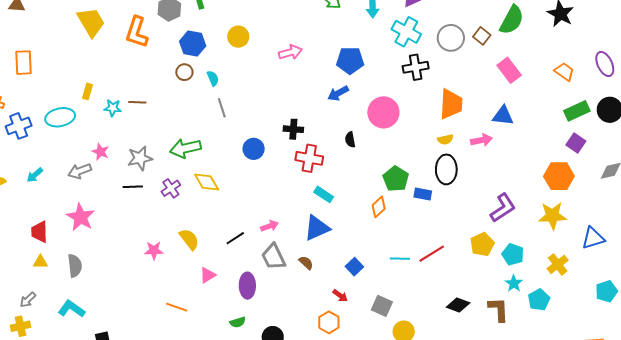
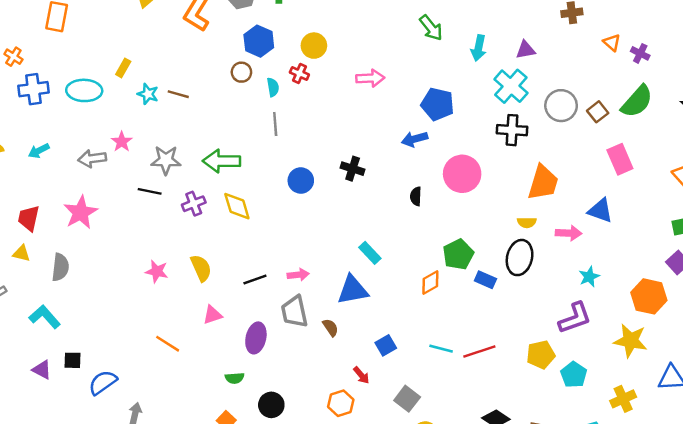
red cross: (309, 158) -> (299, 73), moved, size x0.6
cyan star: (514, 283) -> (589, 277), moved

